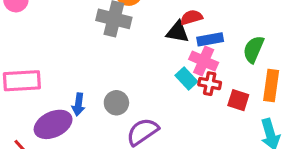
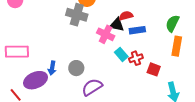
green semicircle: (254, 49) -> (172, 23), moved
pink cross: (204, 61) -> (106, 34), moved
red cross: (210, 84) -> (136, 58), turned -32
orange rectangle: (271, 85) -> (177, 46), moved

